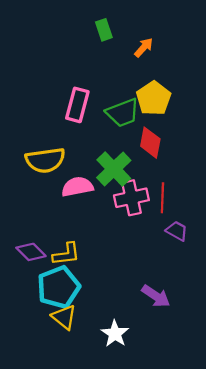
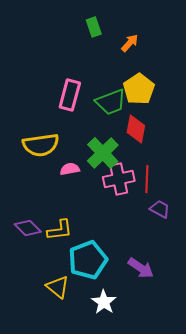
pink semicircle: (77, 187) -> (70, 169), size x0.7
cyan pentagon: (59, 287) -> (88, 260), moved

